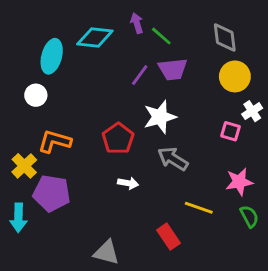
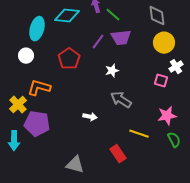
white star: (160, 117) -> (112, 71), size x0.6
red pentagon: (118, 138) -> (69, 59), moved

